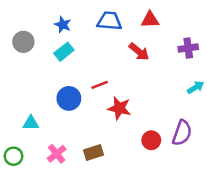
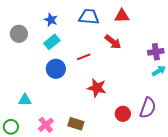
purple cross: (188, 48) -> (156, 52), moved
red line: (100, 85) -> (84, 57), moved
blue circle: (69, 98) -> (56, 69), moved
brown rectangle: (93, 153) -> (76, 124), turned 35

